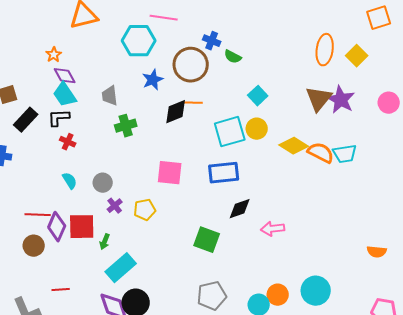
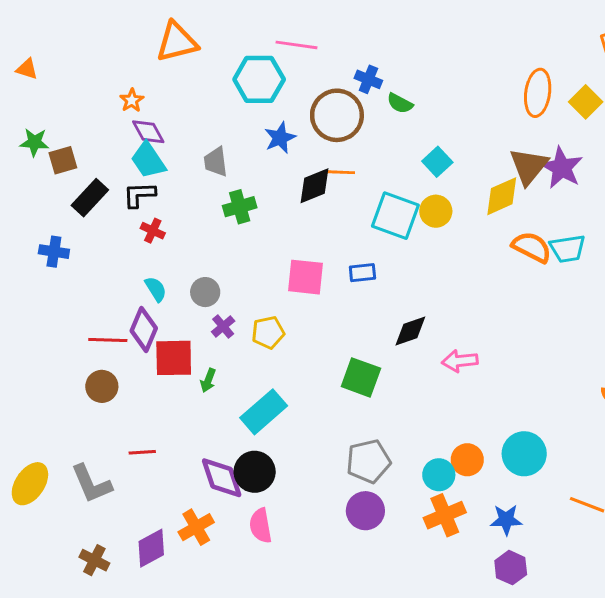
cyan square: (230, 132) -> (395, 216), turned 36
yellow diamond: (294, 146) -> (502, 196), moved, turned -56
blue rectangle: (224, 173) -> (362, 273), moved, size x0.6
purple diamond: (57, 227) -> (144, 329), moved
cyan rectangle: (121, 268) -> (264, 412), moved

